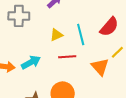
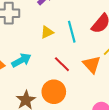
red line: (67, 57) -> (62, 64), moved, turned 48

